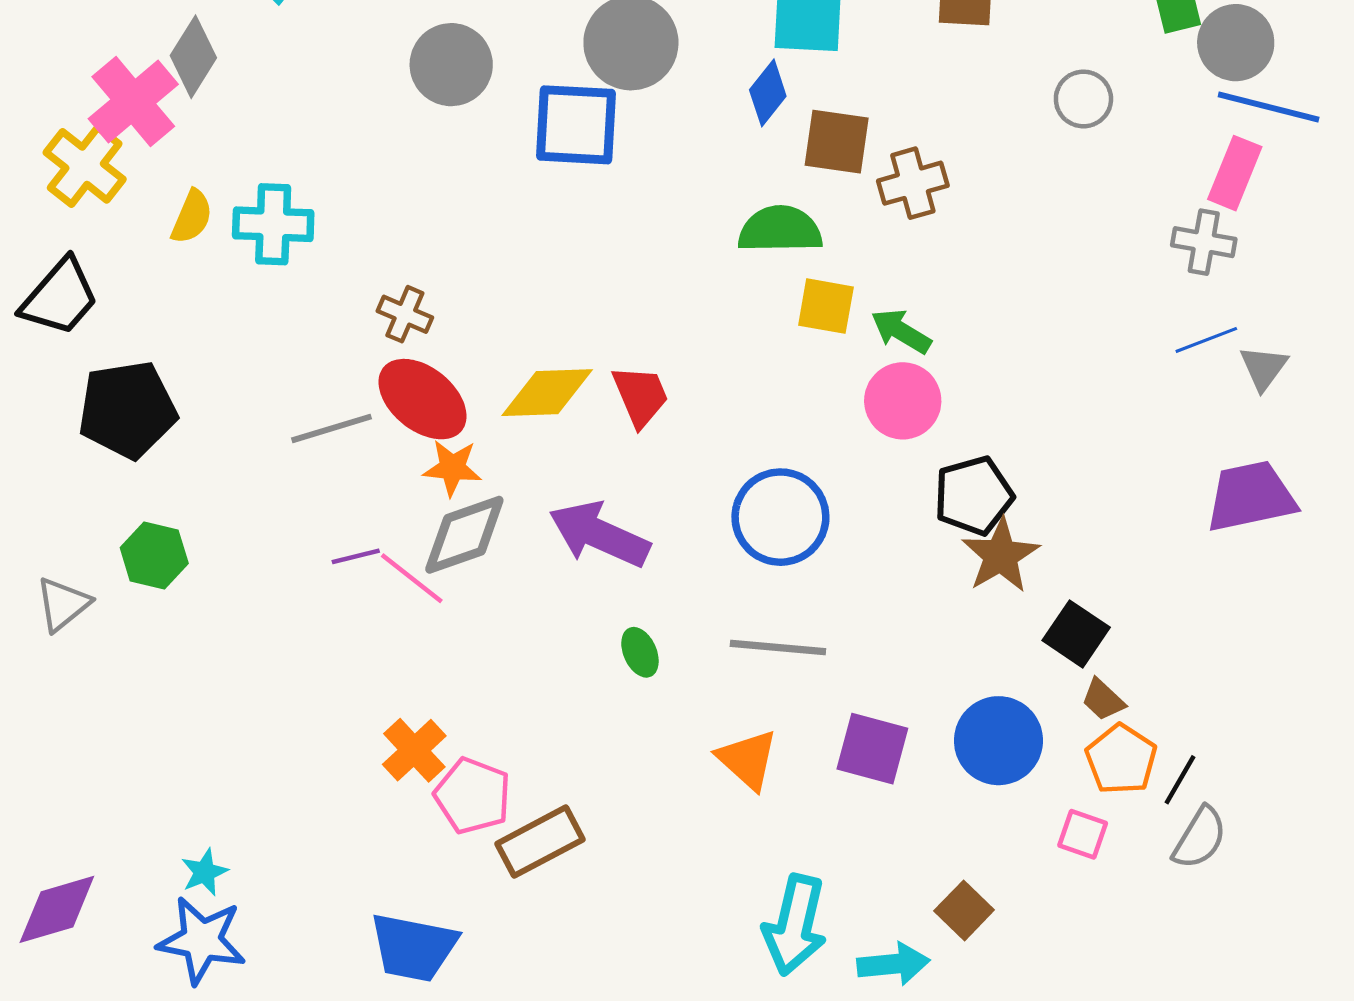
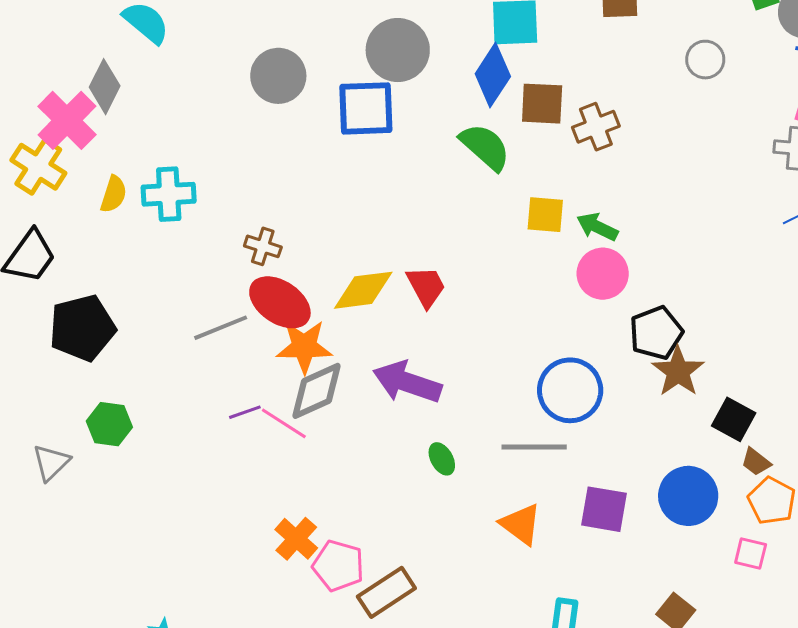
blue diamond: (768, 93) -> (493, 75), size x1.4
green semicircle: (780, 230) -> (485, 147), moved, turned 48
orange star: (452, 468) -> (304, 347), size x1.4
blue circle: (780, 517) -> (570, 390), moved

